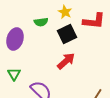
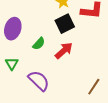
green semicircle: (41, 22) -> (39, 44), moved, turned -40

